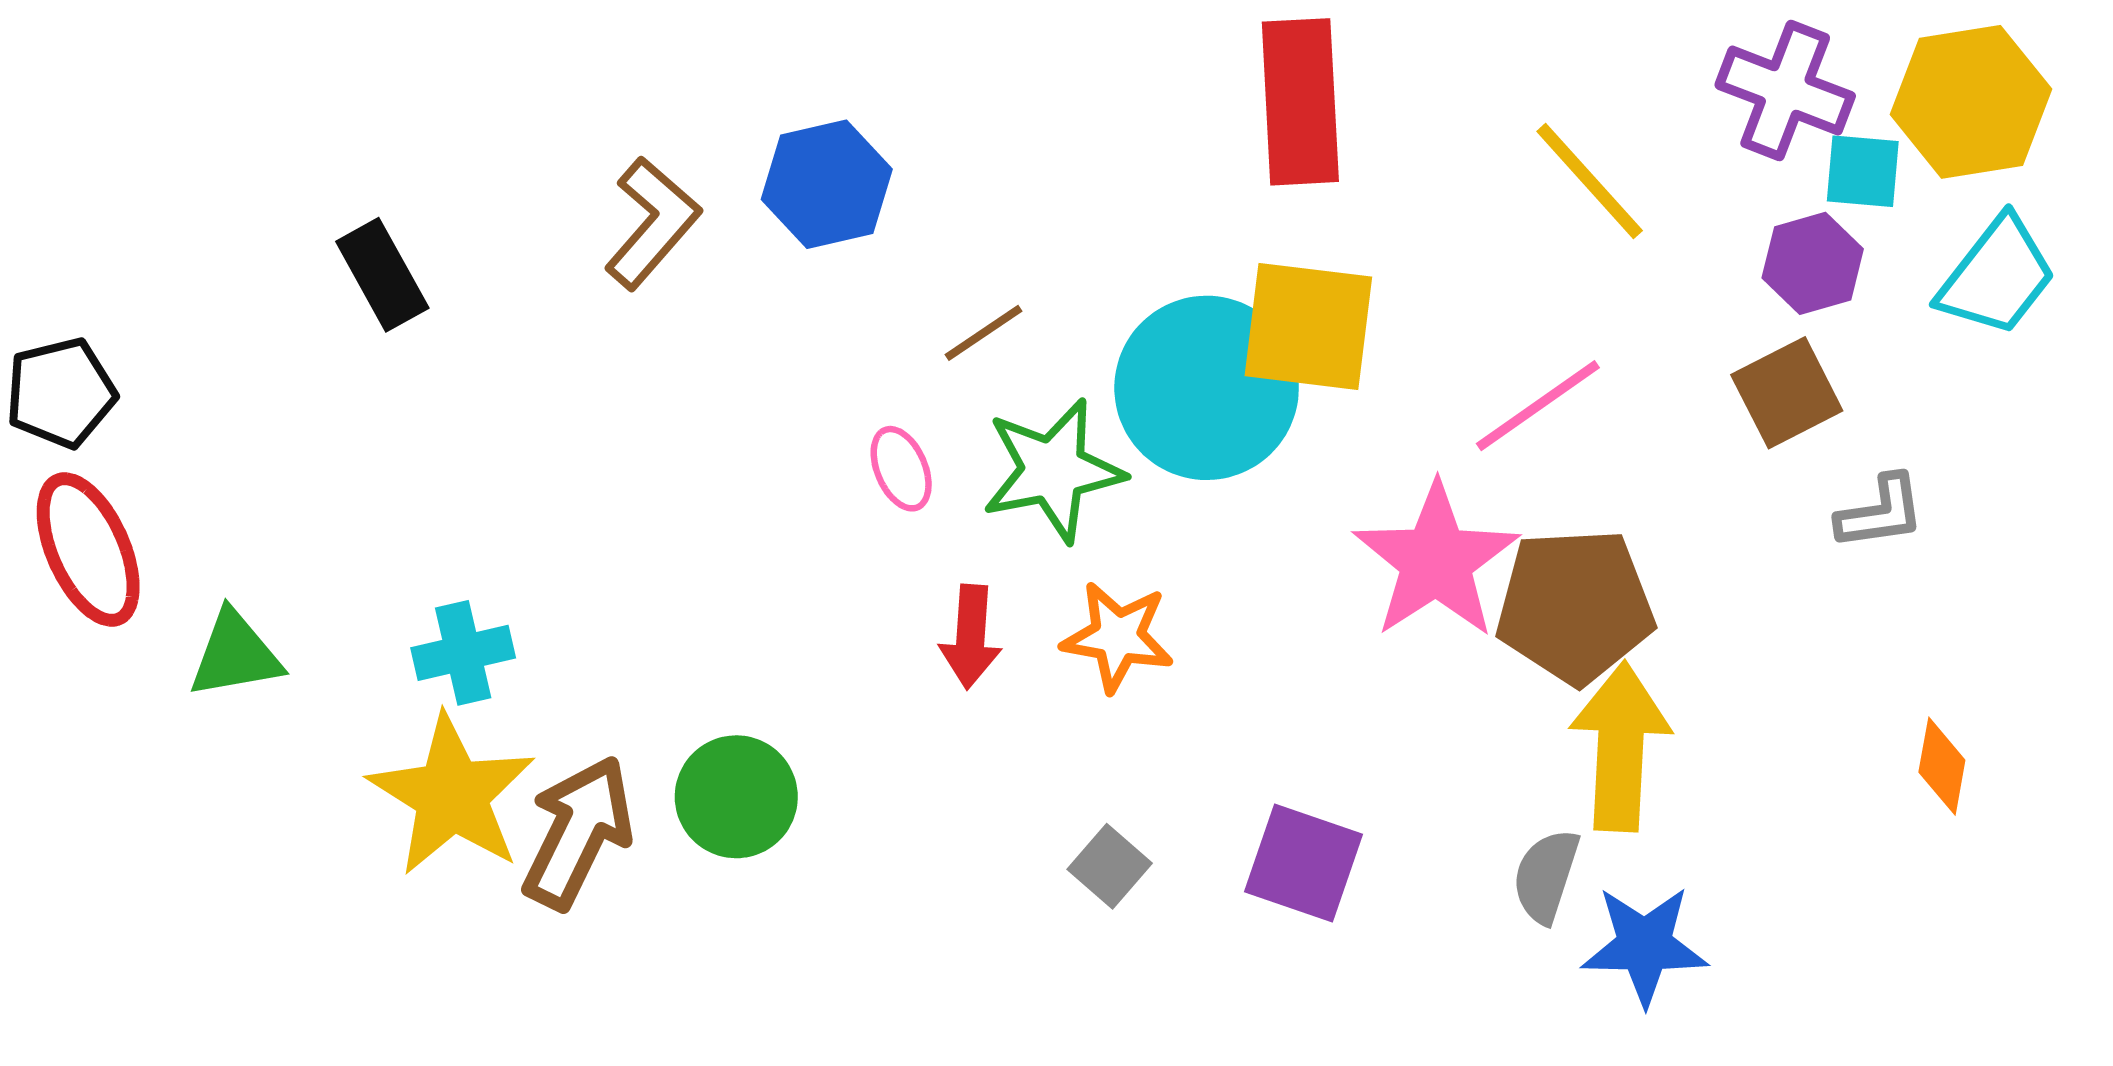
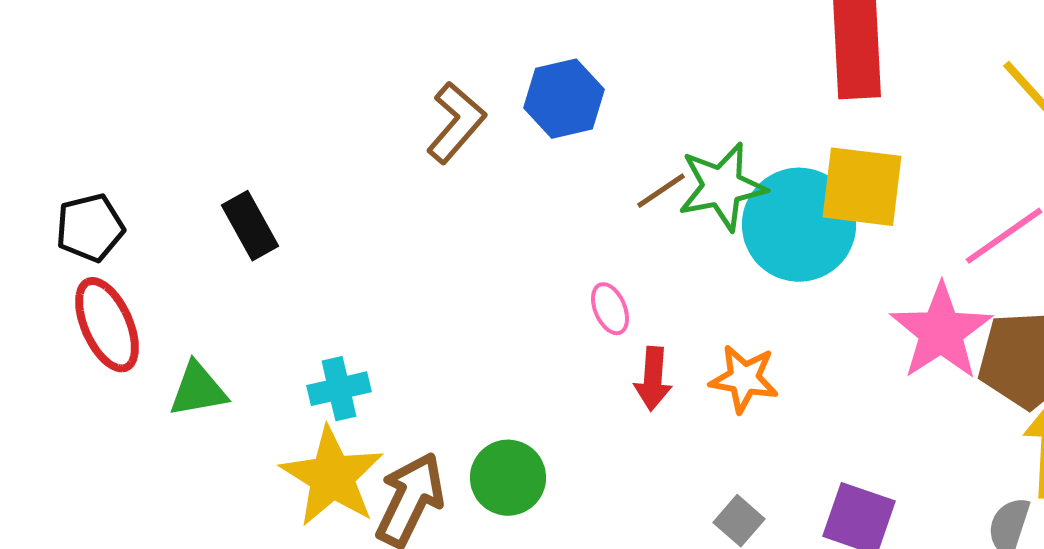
black rectangle: (382, 275) -> (250, 226), moved
pink ellipse: (901, 469) -> (610, 309), moved
green star: (1053, 470) -> (722, 187), moved

